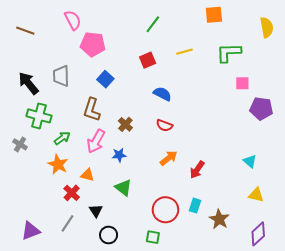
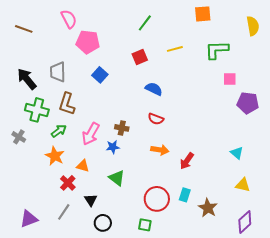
brown L-shape: (92, 110) -> (67, 104), moved
brown cross: (125, 124) -> (122, 128), moved, turned -32
orange arrow: (169, 158) -> (160, 150), turned 48

